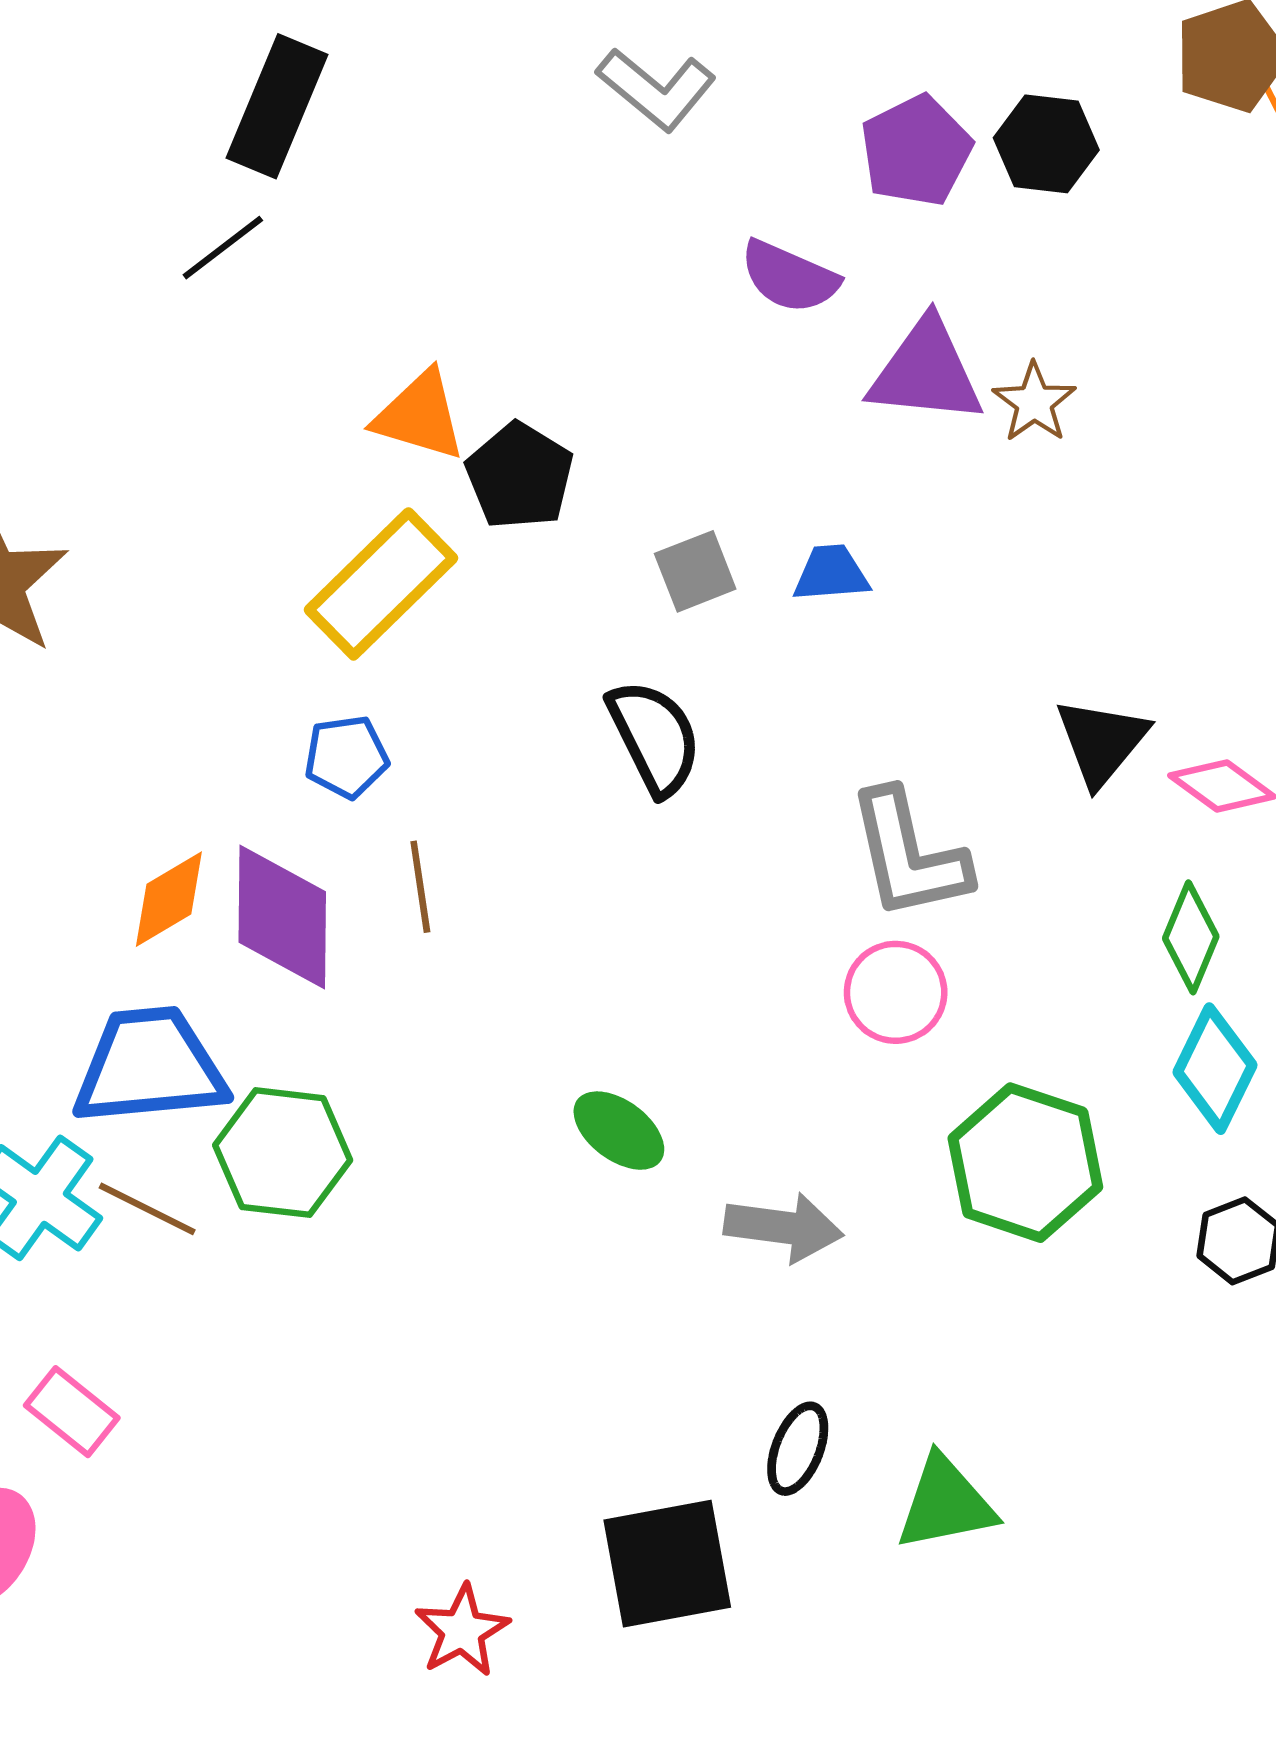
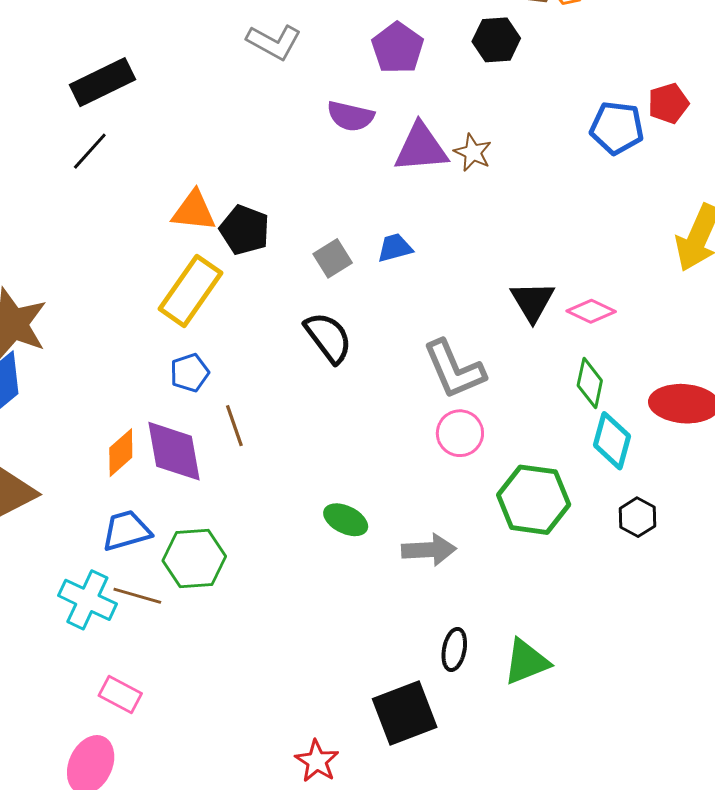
black rectangle: (277, 106) -> (102, 82), turned 52
black hexagon: (1046, 144) -> (496, 40), moved
blue trapezoid: (150, 1066) -> (126, 531), size x0.7

